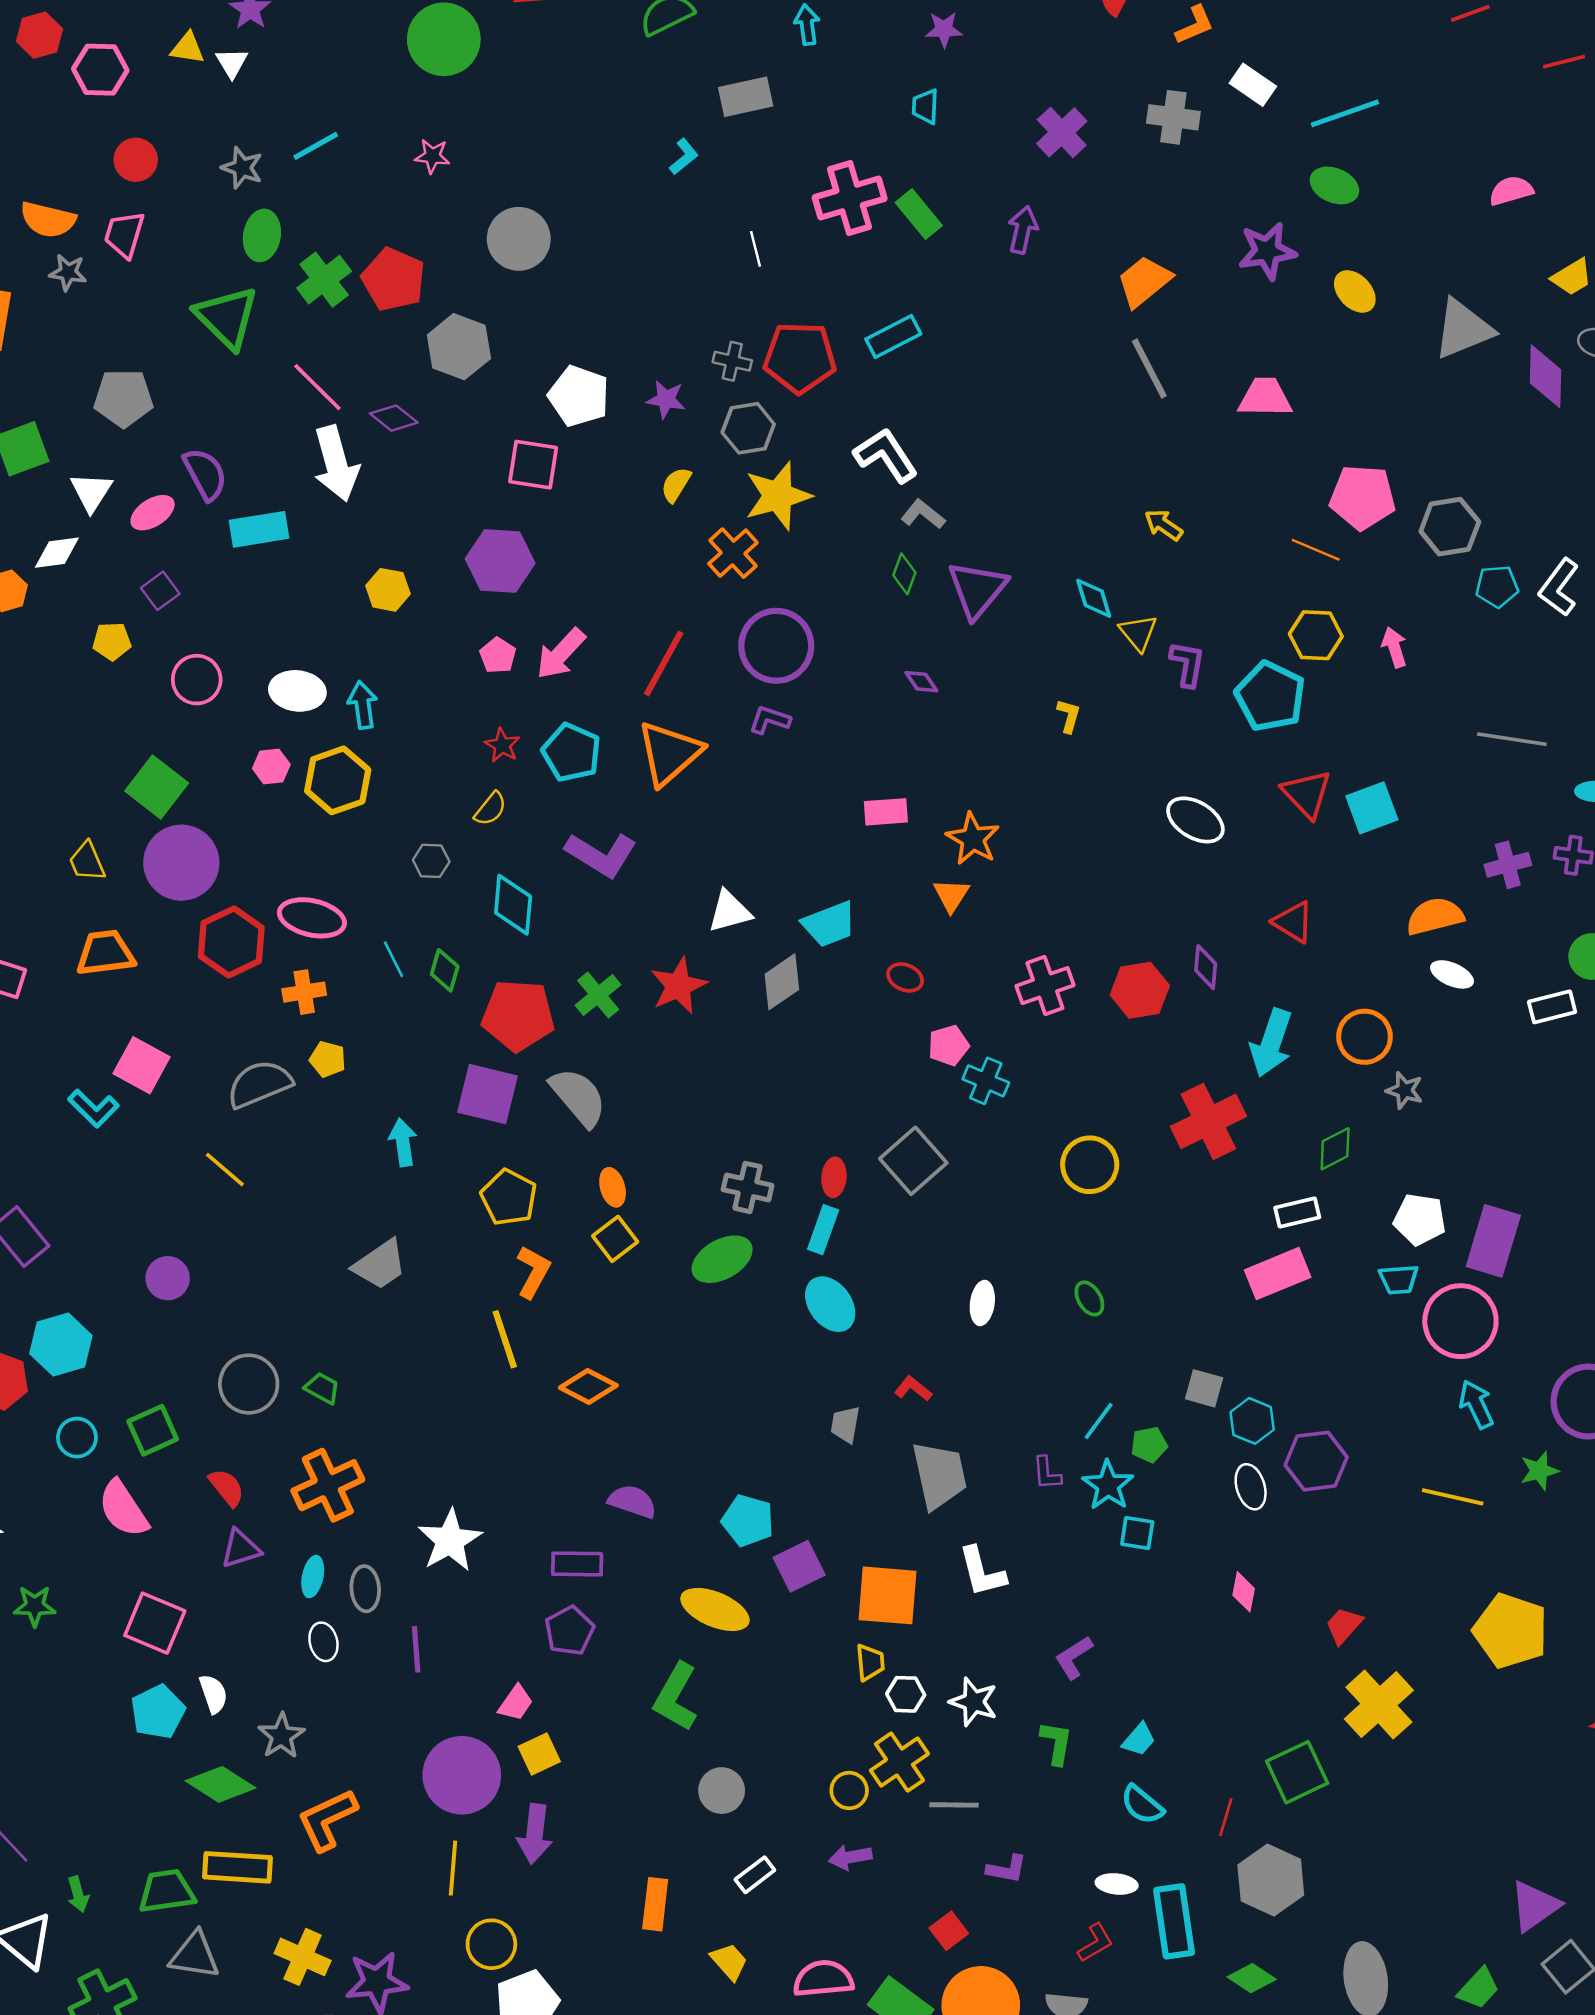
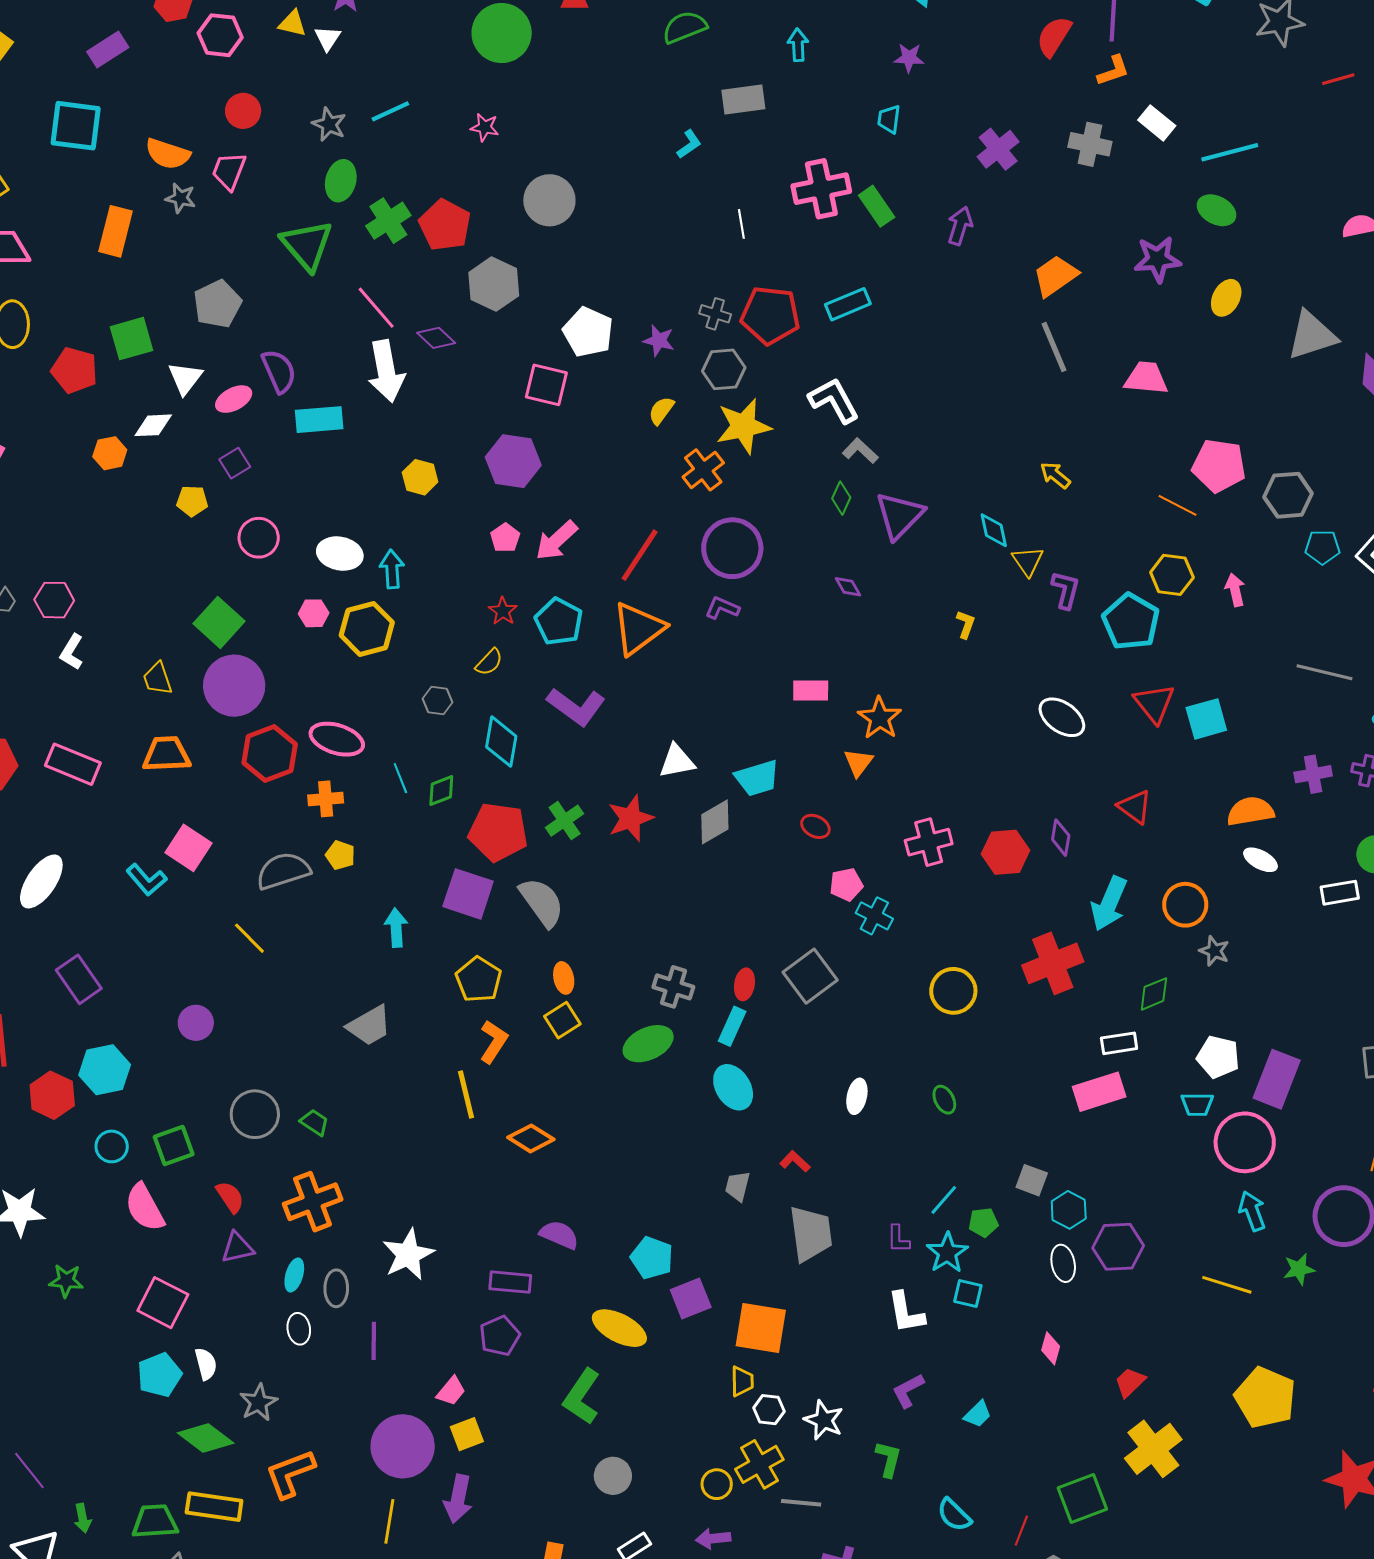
yellow ellipse: (1355, 291) -> (1226, 298), turned 66
gray pentagon: (123, 398) -> (217, 304), turned -30
green diamond: (445, 970) -> (441, 790), turned 48
white L-shape: (982, 1572) -> (906, 1313), moved
cyan trapezoid: (1139, 1740) -> (978, 1414), moved

